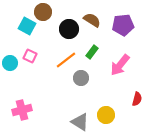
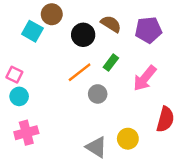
pink square: (30, 56) -> (14, 75), moved
cyan circle: (10, 63) -> (19, 96), moved
red semicircle: (137, 99) -> (165, 119), size x1.5

